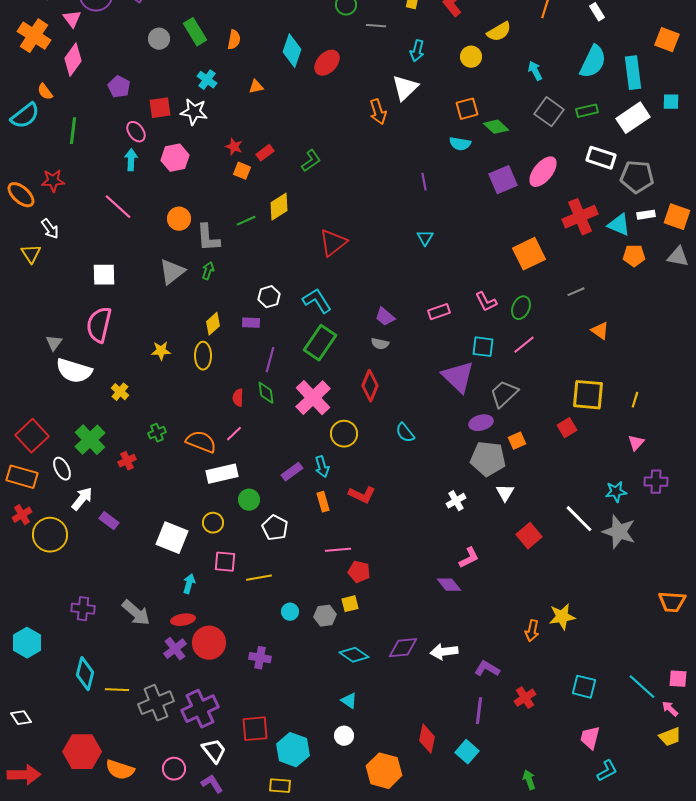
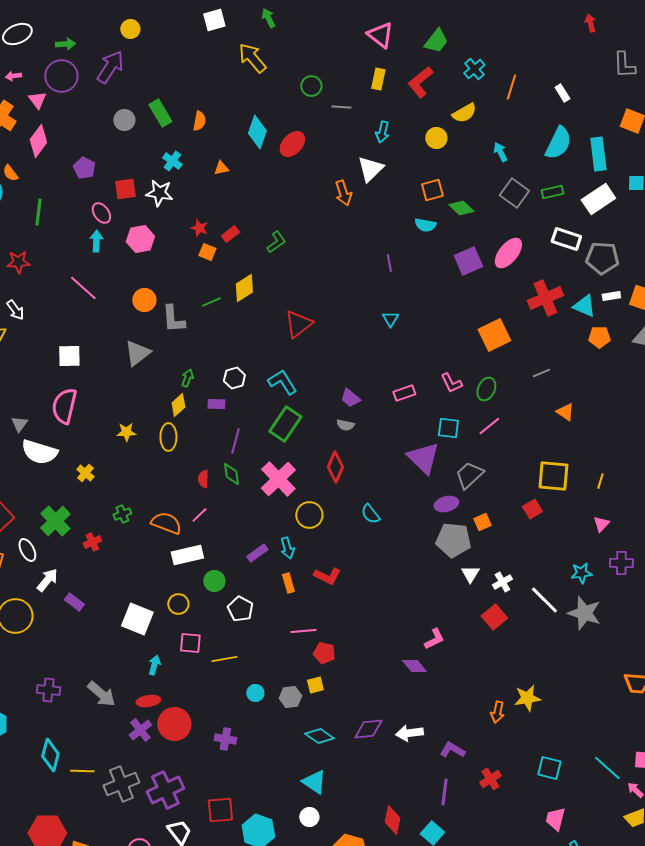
green arrow: (208, 271) -> (187, 378), moved
white cross: (456, 501) -> (502, 582), moved
cyan triangle: (349, 701) -> (314, 782), size x1.5

